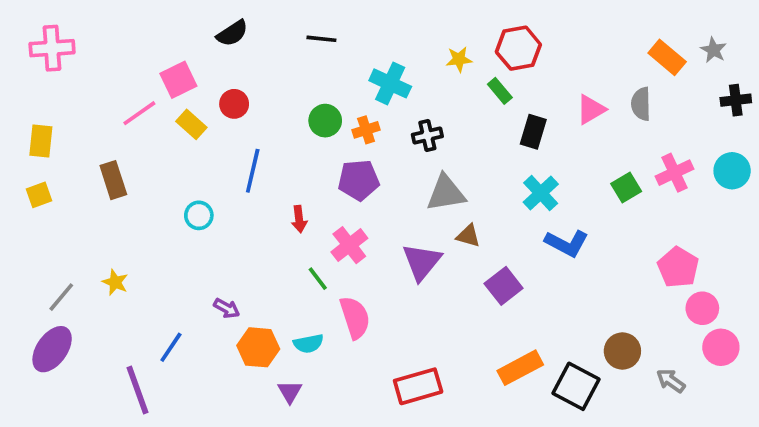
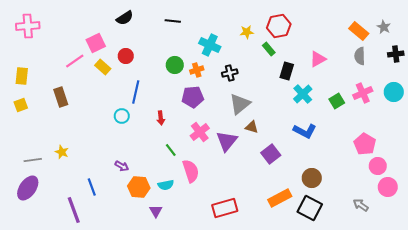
gray semicircle: (641, 104) -> (360, 56), moved
gray triangle: (446, 193) -> (240, 104), turned -30
cyan cross: (541, 193) -> (303, 94), moved
cyan circle: (199, 215) -> (122, 116), moved
pink cross: (349, 245) -> (200, 132), moved
gray line: (61, 297) -> (33, 160), turned 42
blue line: (171, 347) -> (92, 187), turned -54
brown circle: (622, 351) -> (312, 178), moved

